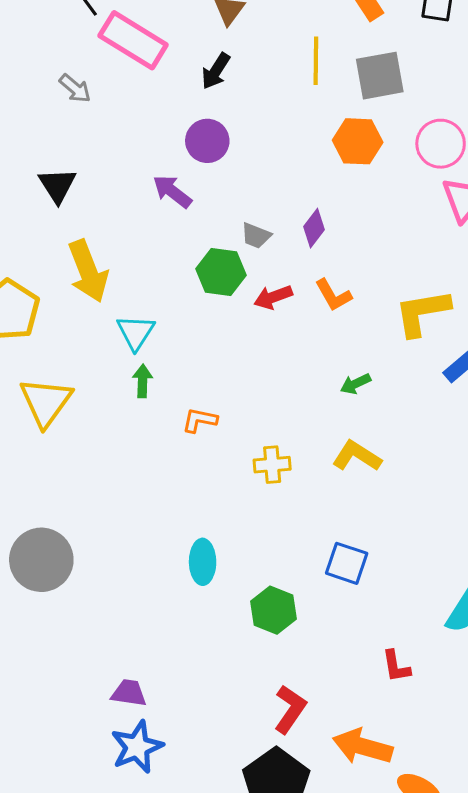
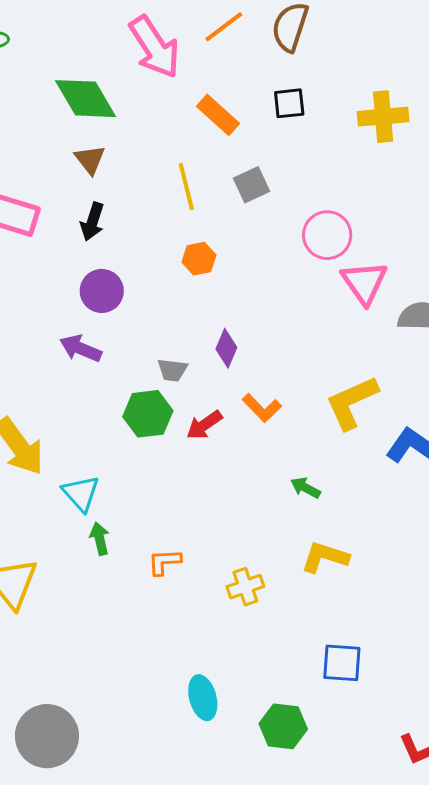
gray square: (380, 76) -> (251, 185), size x0.7
orange hexagon: (358, 141) -> (199, 259), moved, size x0.7
green arrow: (355, 384) -> (305, 488), turned 68

